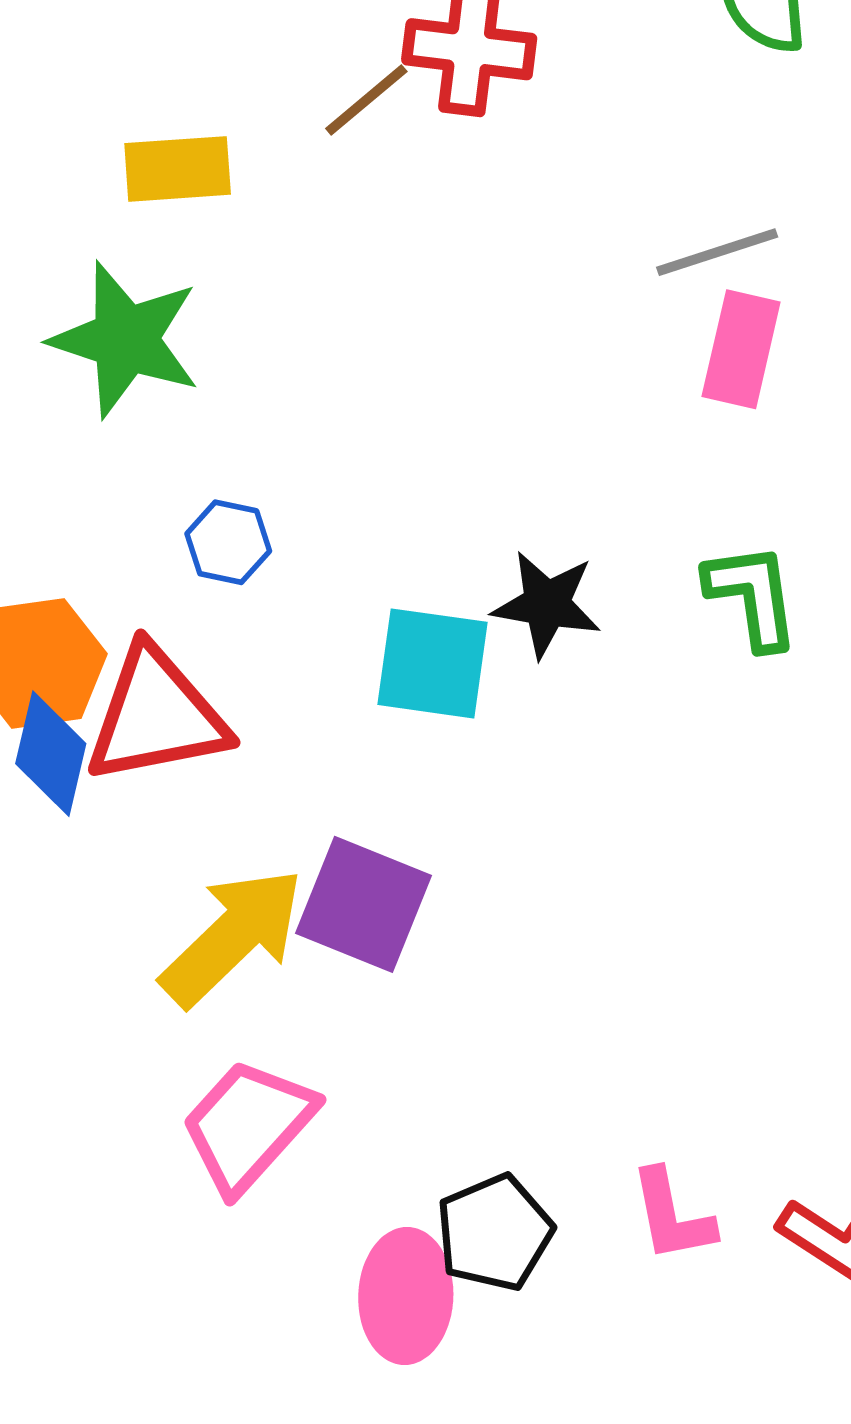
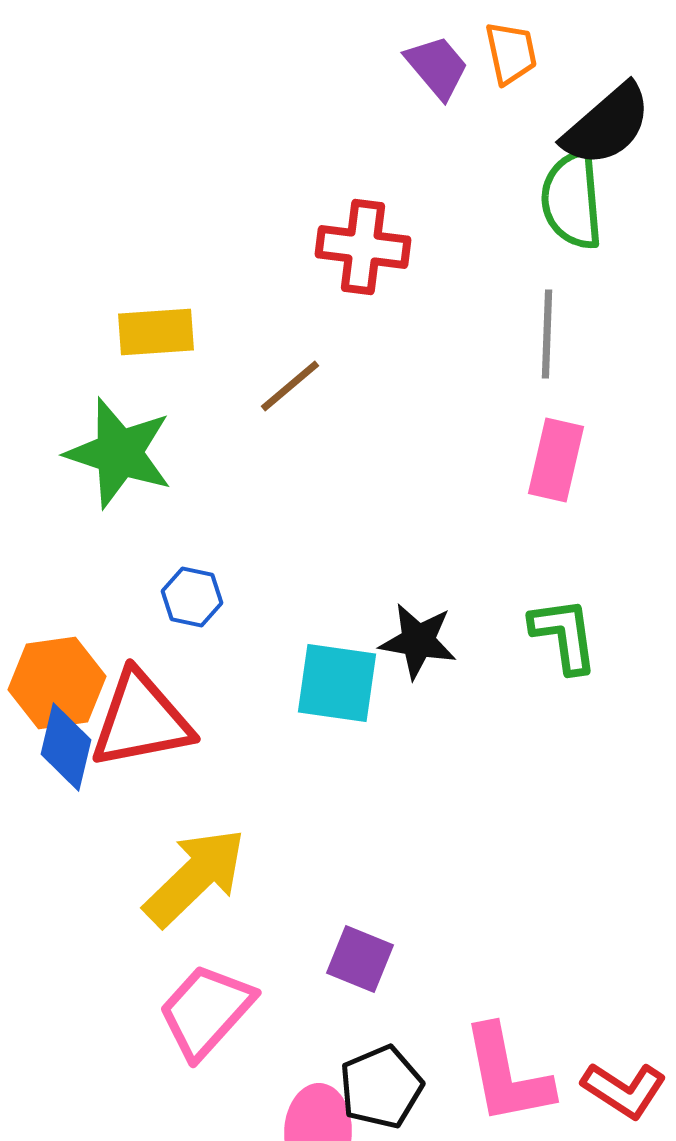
brown line: (366, 100) -> (290, 386), moved
gray line: (717, 252) -> (547, 334), moved, turned -70
purple square: (364, 904) -> (360, 959), moved, size x0.7
pink L-shape: (672, 1216) -> (507, 1075), size x1.5

